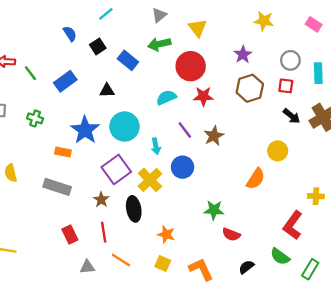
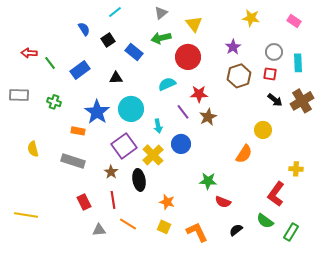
red star: (203, 96) -> (199, 94), moved

